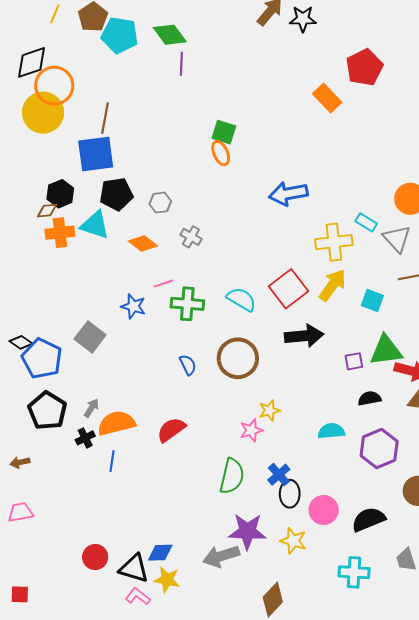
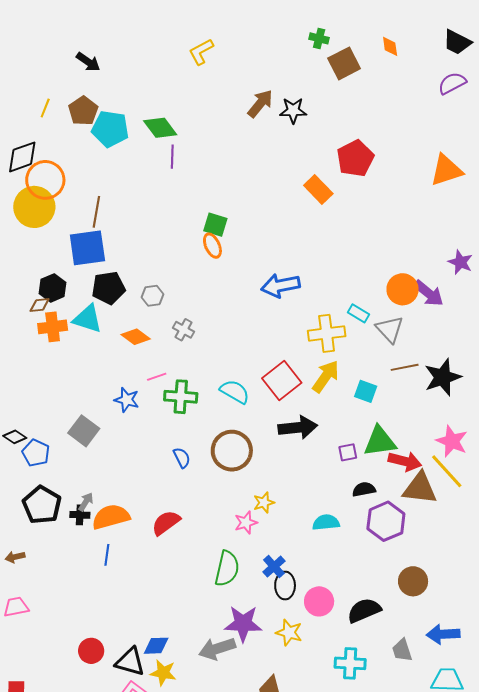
blue pentagon: (42, 359) -> (36, 453), size x0.7
black cross: (85, 438) -> (80, 515), moved, turned 30
purple hexagon: (379, 448) -> (386, 521), moved

